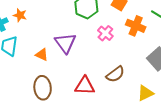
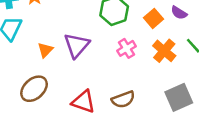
orange triangle: (42, 55) -> (45, 50), turned 32
brown ellipse: (43, 88) -> (34, 89), turned 35

